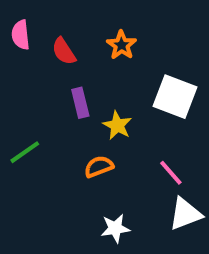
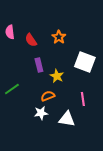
pink line: (171, 173) -> (83, 99), turned 32
white triangle: (185, 214) -> (67, 119), moved, turned 30
white star: (115, 228) -> (41, 113), moved

